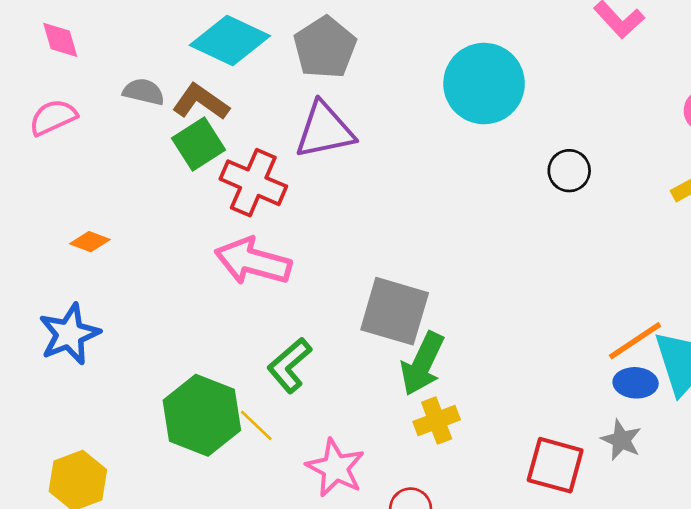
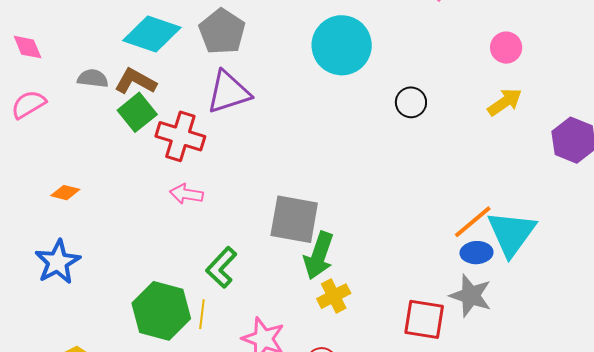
pink arrow: (253, 261) -> (186, 194), size x0.6
yellow line: (256, 425) -> (202, 314), turned 60
gray star: (621, 440) -> (471, 296), size x1.4

